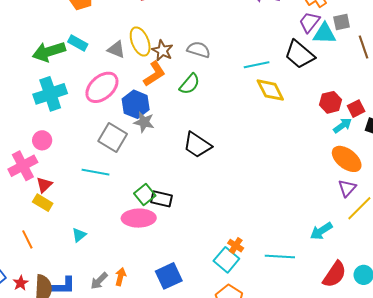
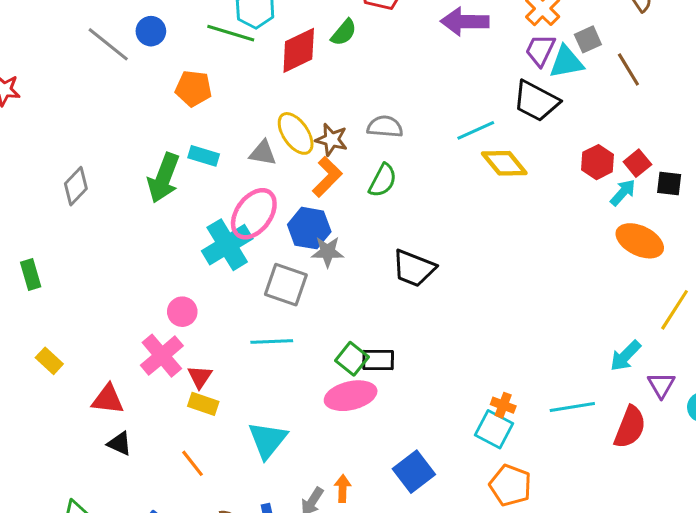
green arrow: (49, 52) -> (164, 178), turned -40
cyan cross: (50, 94) -> (227, 245), moved
purple triangle: (347, 188) -> (661, 385), moved
cyan triangle: (79, 235) -> (268, 440), size x1.8
red semicircle: (335, 274) -> (630, 427), moved

